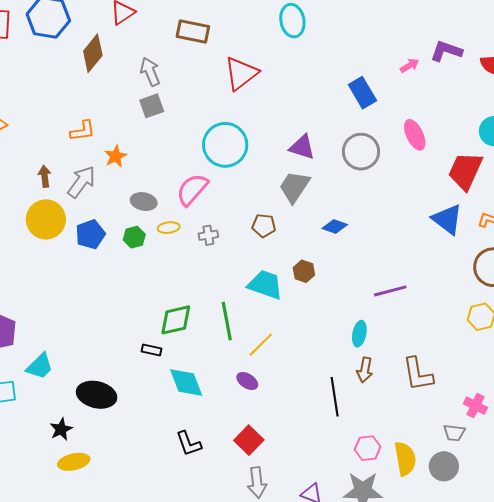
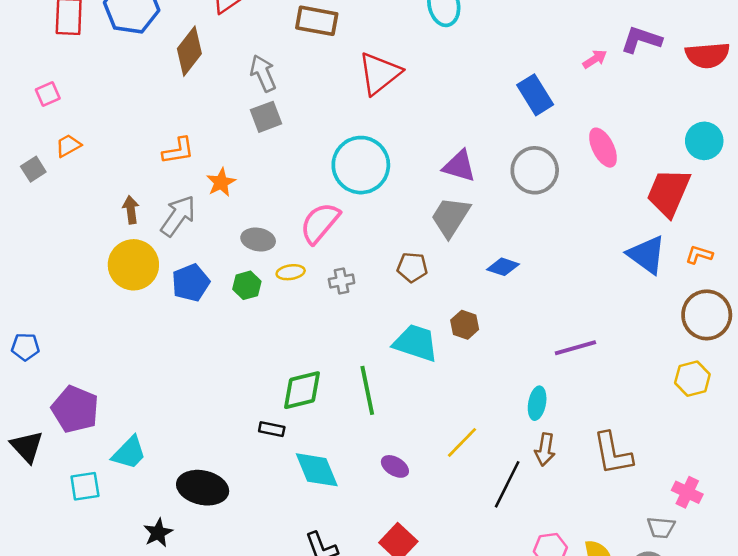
yellow line: (261, 345) -> (462, 442), moved
black line: (335, 397) -> (507, 484), turned 36

